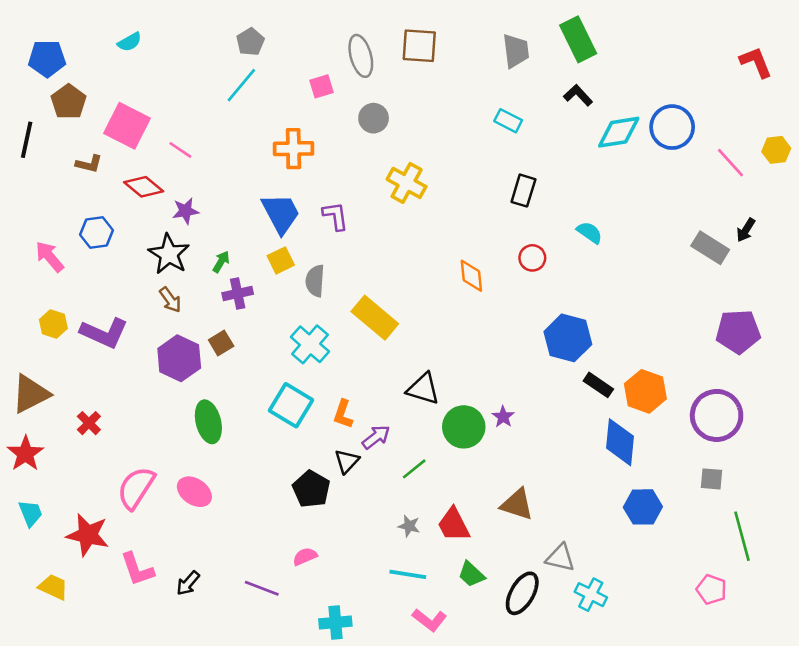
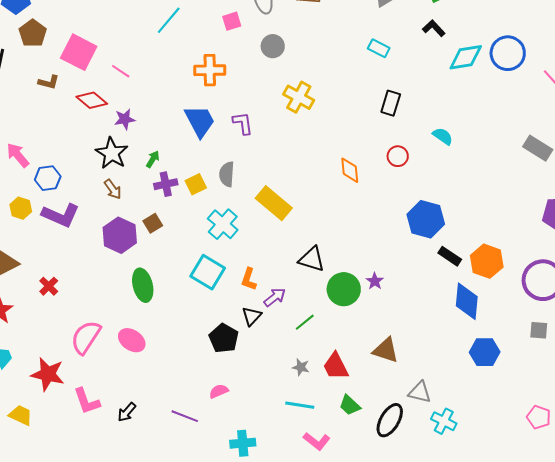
blue hexagon: (97, 233) -> (48, 178), moved
yellow square: (281, 260) -> (196, 184), moved

